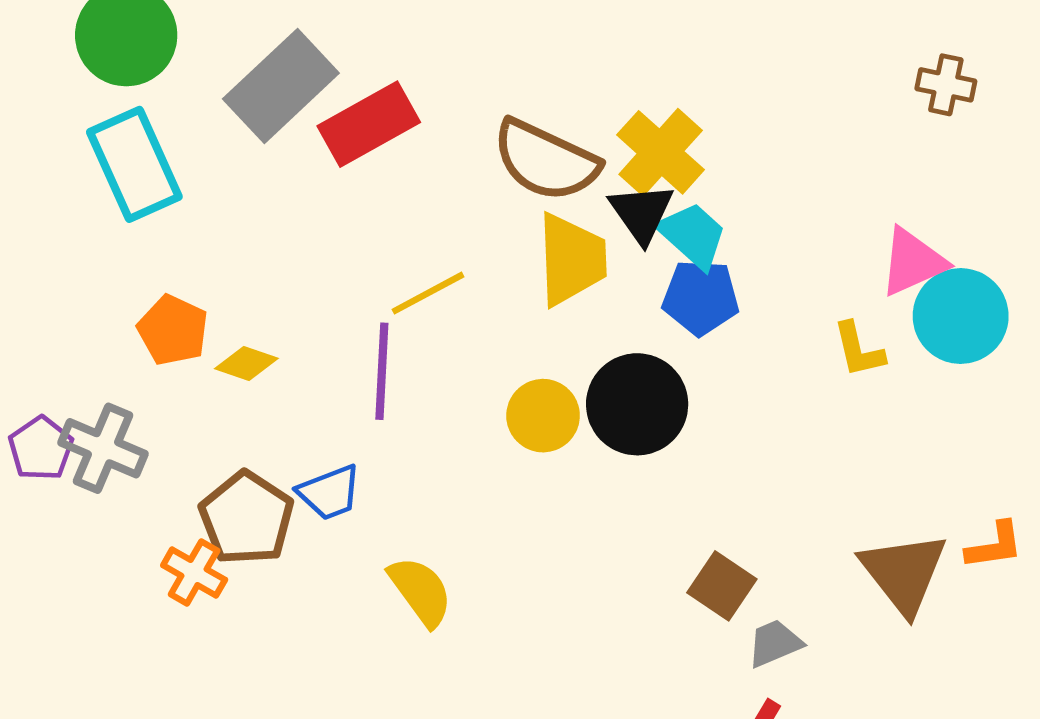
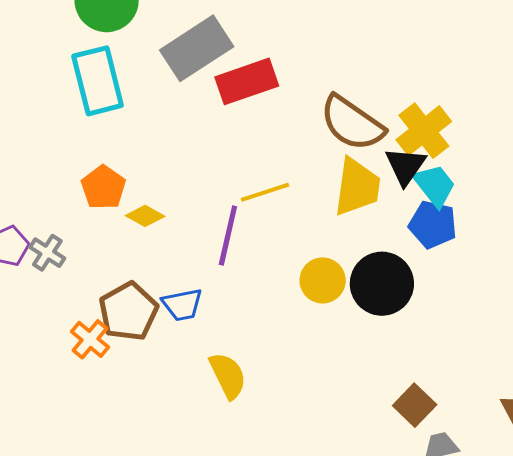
gray cross: (103, 448) -> (47, 253), size x0.7

